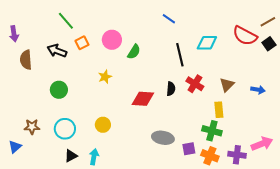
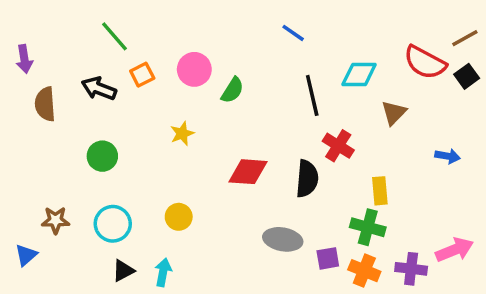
brown triangle: (227, 85) -> (394, 113), moved
black semicircle: (171, 89) -> (307, 179), moved, size x1.5

